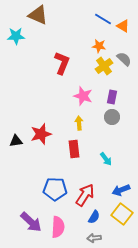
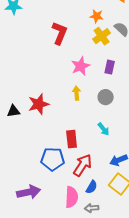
pink star: (83, 96) -> (81, 66), turned 30
gray circle: (112, 117) -> (106, 97), moved
red rectangle: (74, 149) -> (72, 139), moved
purple arrow: (31, 222) -> (29, 192), turned -55
pink semicircle: (58, 227) -> (72, 197), moved

